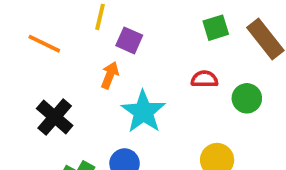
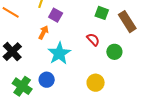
green square: (216, 28) -> (102, 13), turned 32
red semicircle: (204, 79) -> (93, 39), turned 40

